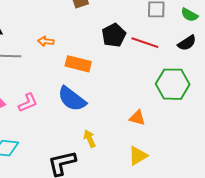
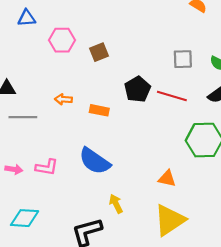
orange rectangle: (78, 64) -> (99, 110), moved, size x0.7
pink L-shape: (28, 103) -> (47, 167), turned 35
yellow triangle: (138, 156) -> (170, 220), size x1.5

